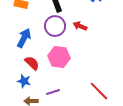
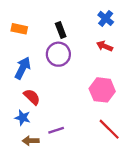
red arrow: (80, 26) -> (105, 46), moved
pink hexagon: (59, 57) -> (102, 90), moved

